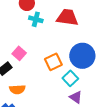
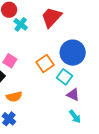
red trapezoid: (67, 17) -> (51, 17), turned -45
cyan cross: (36, 19) -> (21, 24), turned 32

